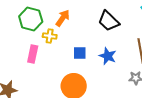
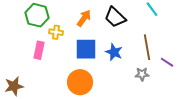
orange arrow: (63, 18) -> (84, 18), moved
blue square: (80, 53) -> (86, 49), size x1.6

